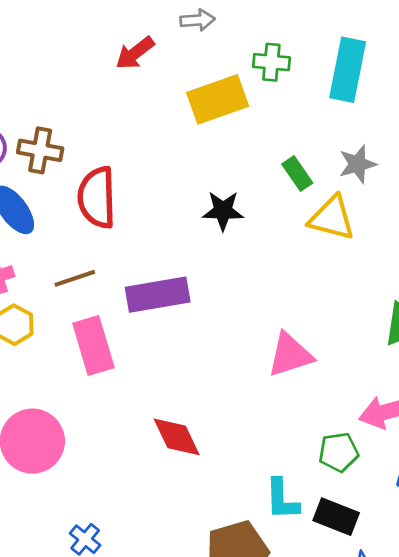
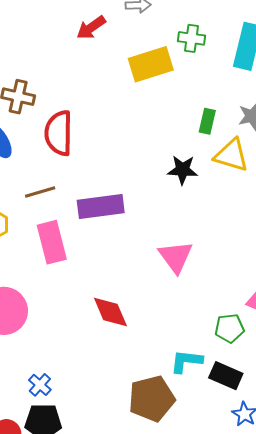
green rectangle: (297, 173) -> (207, 121), turned 45
black star: (223, 211) -> (183, 170), moved
pink triangle: (290, 355) -> (176, 257), moved, turned -51
cyan L-shape: (282, 499) -> (186, 361), turned 96

